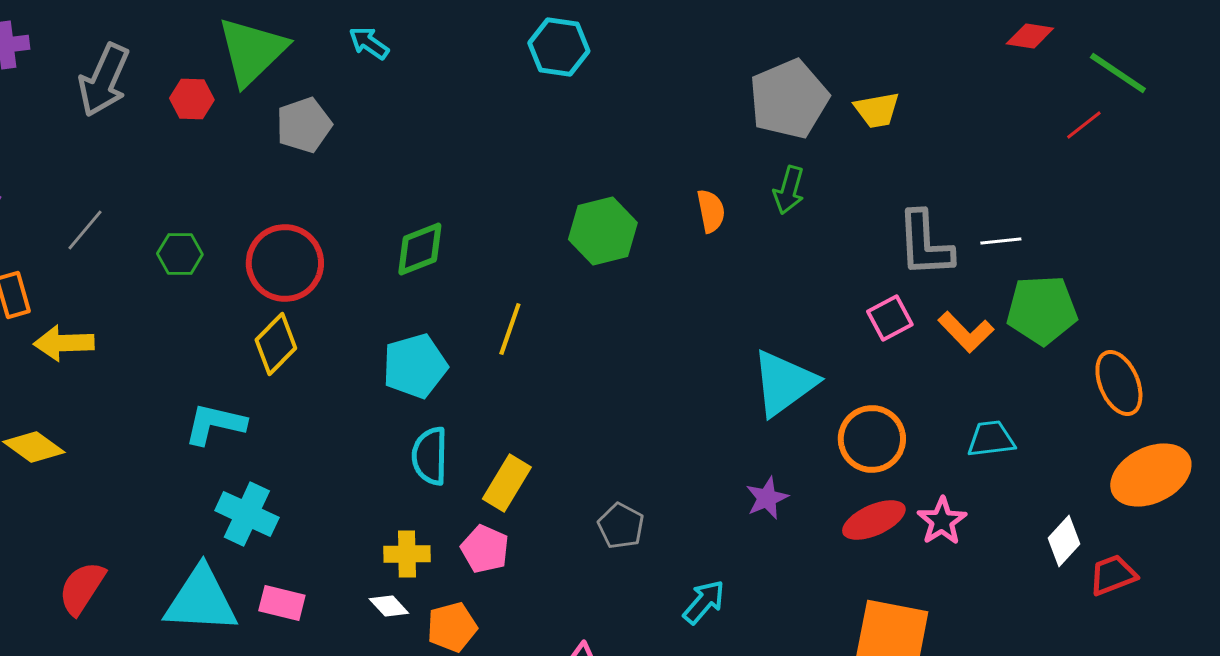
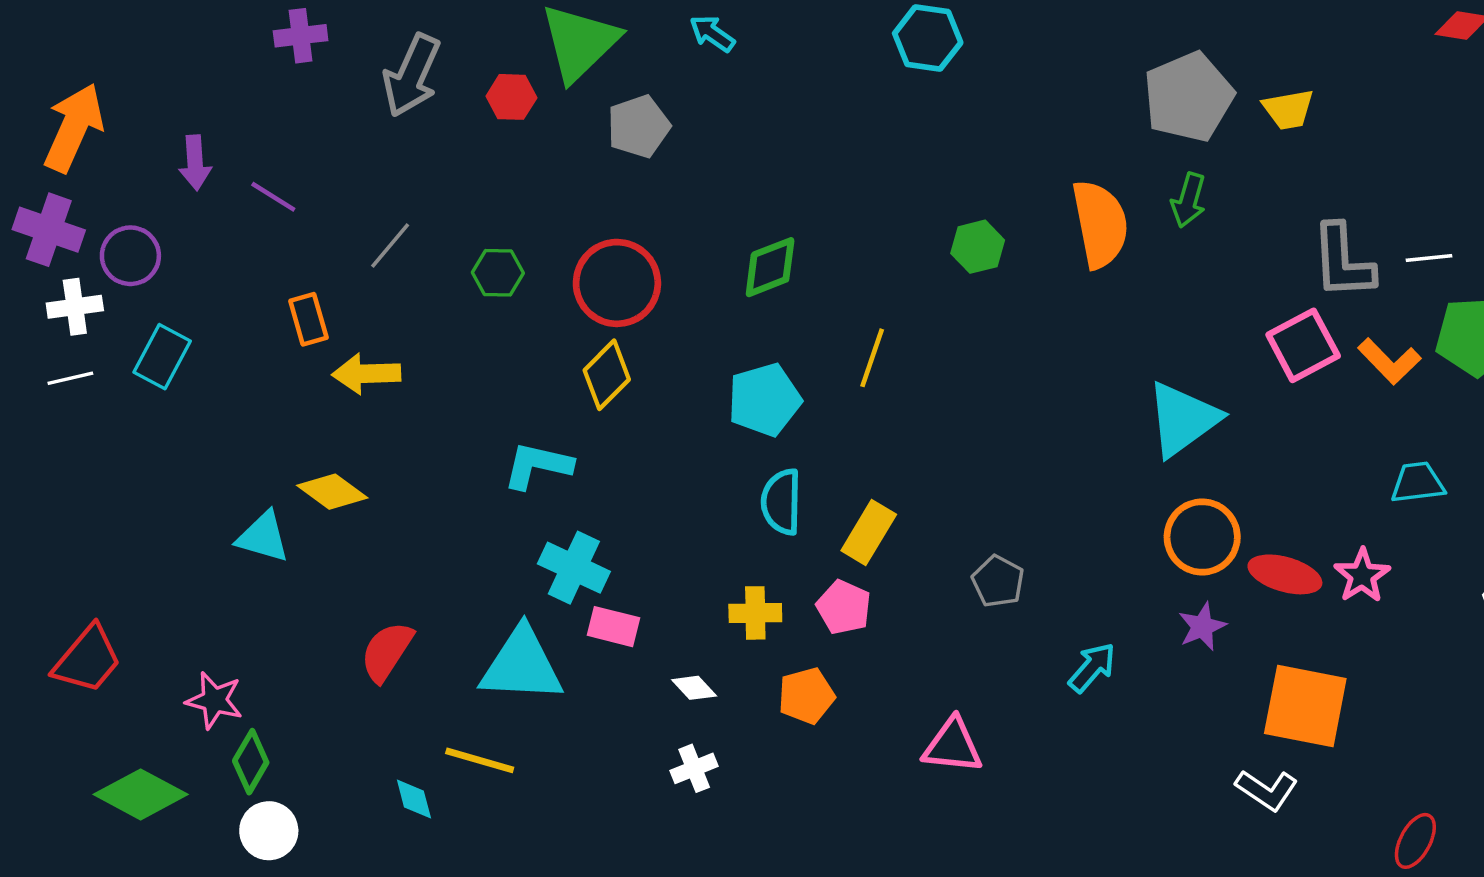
orange semicircle: (711, 211) -> (1100, 224), size x1.8
green hexagon: (603, 231) -> (978, 247), size x0.7
pink square: (890, 318) -> (1303, 345), size x1.4
orange circle: (872, 439) -> (1202, 537), moved
purple star: (767, 498) -> (1202, 627), moved
red ellipse: (874, 520) -> (1285, 574), turned 40
pink rectangle: (282, 603) -> (614, 627), moved
white diamond: (389, 606) -> (694, 688), moved

